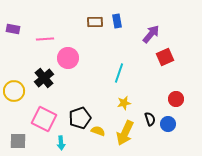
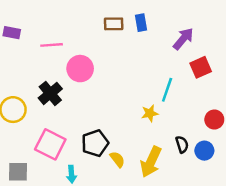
cyan line: (119, 73) -> (167, 90), moved
yellow star: (124, 103) -> (150, 113), moved
yellow semicircle: (98, 131) -> (117, 159), turned 32

